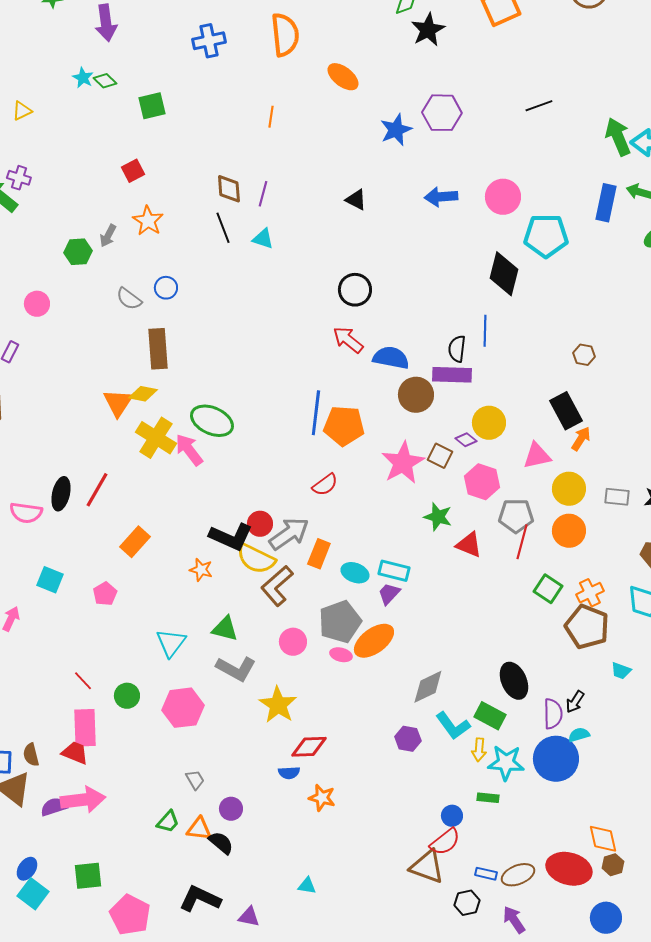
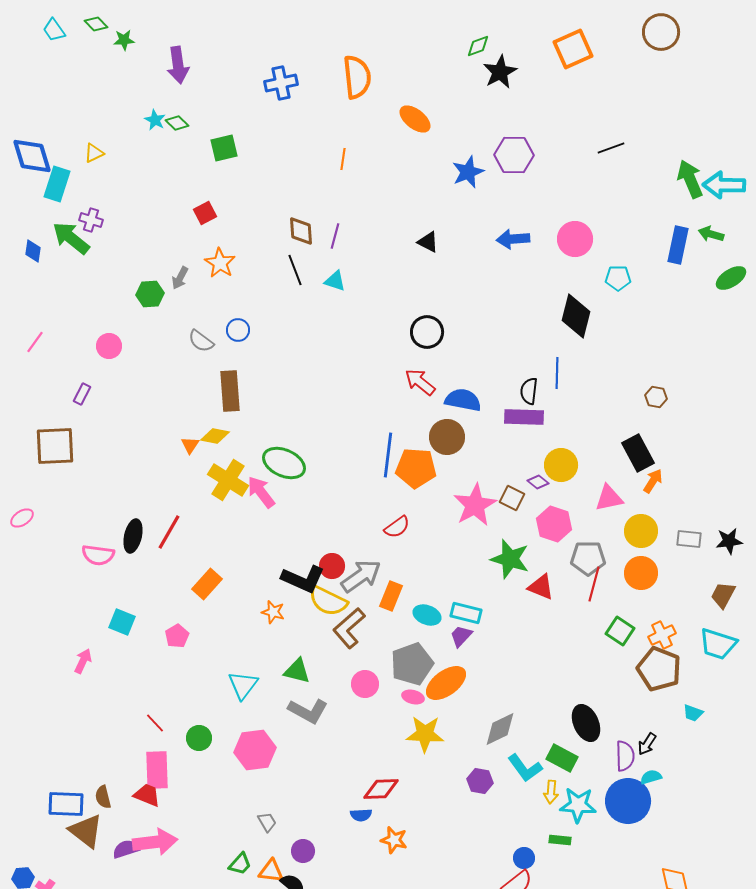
cyan pentagon: (546, 236) -> (618, 278), size x0.6
brown circle: (416, 395) -> (447, 437), moved
orange triangle: (118, 403) -> (190, 445), size x0.6
green star: (438, 517) -> (510, 559), size x1.4
yellow star: (278, 705) -> (425, 734), moved, turned -30

